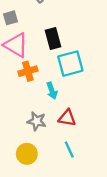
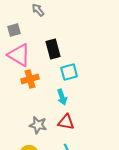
cyan square: (70, 64) -> (69, 72), size x0.7
cyan arrow: (52, 91) -> (62, 97), moved

